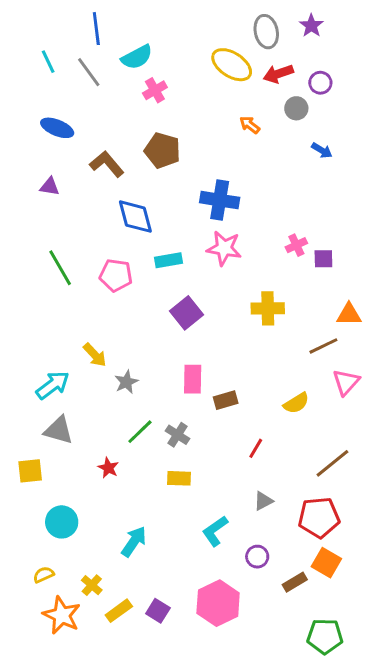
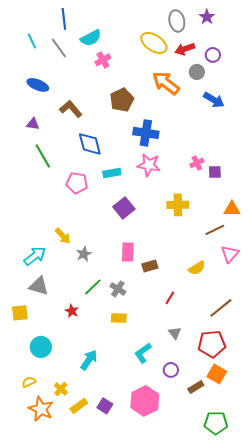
orange arrow: (250, 125) -> (166, 83), size x2.0
brown pentagon: (162, 150) -> (122, 100), moved, turned 30
blue arrow: (322, 150) -> (214, 100), size x1.5
green line: (60, 268) -> (43, 156), moved
gray triangle: (263, 501) -> (175, 333), turned -40

